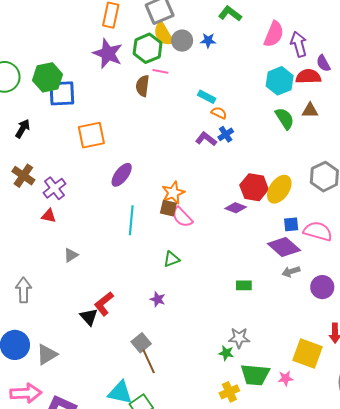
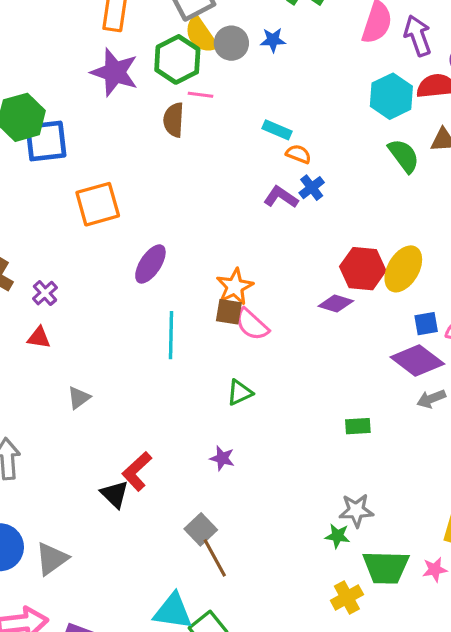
purple cross: (54, 188) -> (45, 293), size x0.7

